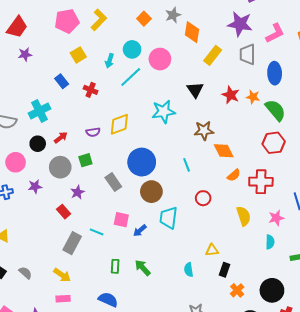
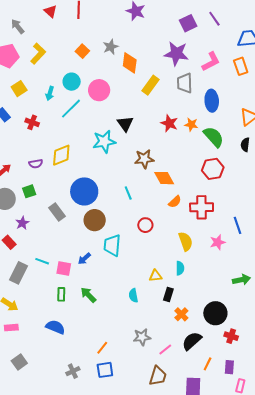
black triangle: (195, 90) -> (125, 124), moved
pink square: (121, 220) -> (64, 268), moved
cyan semicircle: (270, 242) -> (180, 268), moved

